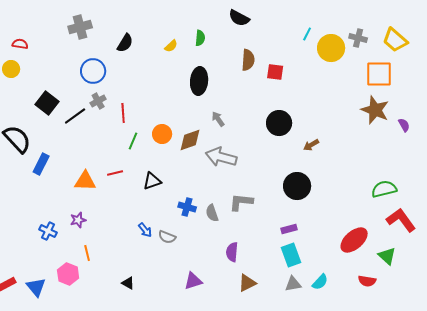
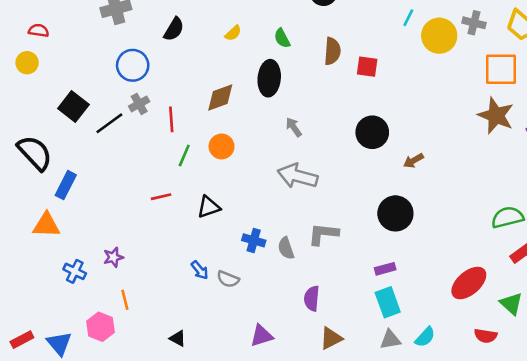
green semicircle: (200, 38) -> (282, 38), moved, turned 147
brown diamond: (190, 140) -> (220, 98), moved
orange triangle: (85, 181) -> (46, 225), moved

